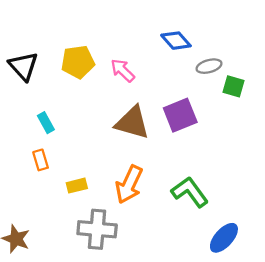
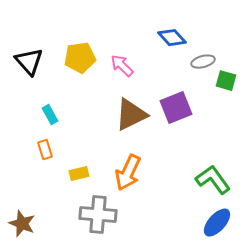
brown triangle: (132, 123) -> (131, 115), turned -42
green L-shape: (190, 192) -> (213, 180), moved

